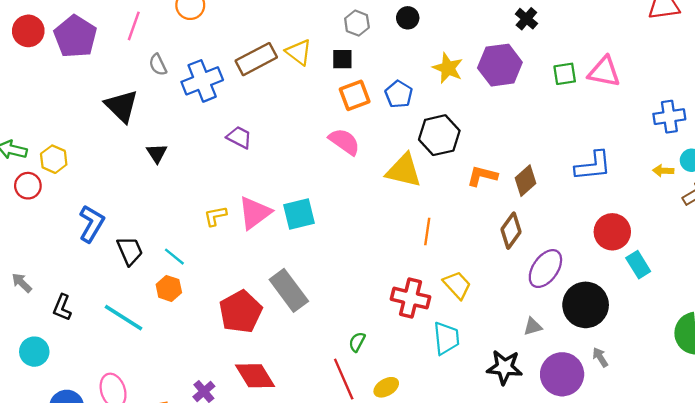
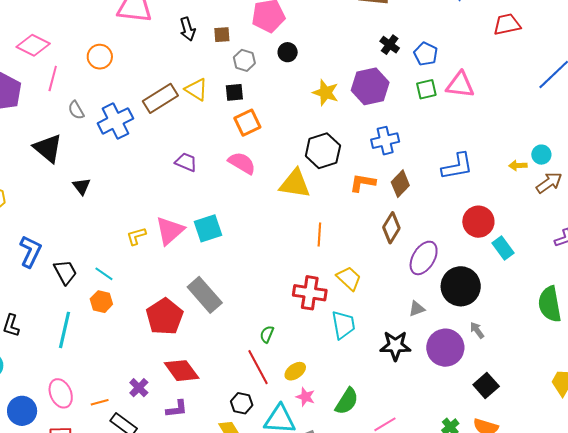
blue pentagon: (399, 94) -> (426, 54), moved
blue cross: (669, 117) -> (385, 141), moved
purple trapezoid: (239, 137) -> (186, 162), moved
cyan line: (123, 318) -> (65, 330), turned 75

